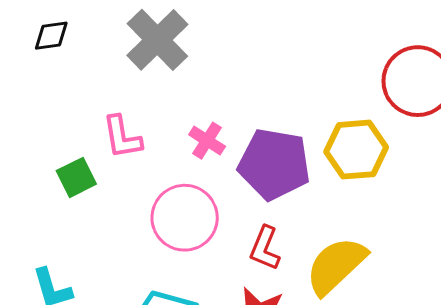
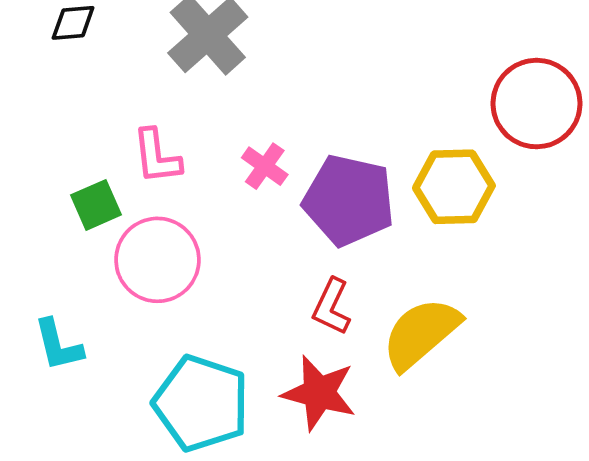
pink circle: (185, 218) -> (157, 260), moved

